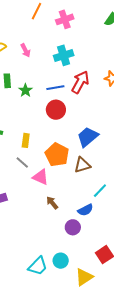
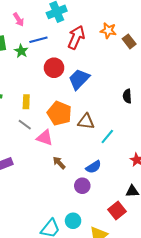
pink arrow: (25, 50) -> (19, 19), moved
blue line: (55, 88) -> (38, 40), moved
blue trapezoid: (88, 137) -> (79, 79), moved
brown triangle: (82, 165) -> (86, 122), turned 30
cyan line: (100, 191) -> (107, 137), moved

